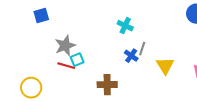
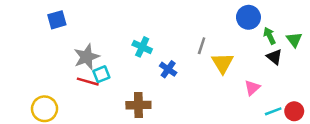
cyan cross: (125, 26) -> (142, 47), moved
gray line: (142, 49) -> (202, 46), moved
yellow triangle: (165, 66) -> (223, 63), moved

